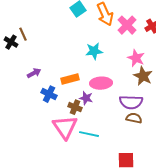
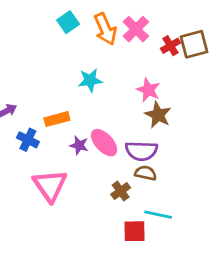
pink cross: (127, 25) -> (136, 29), moved
pink ellipse: (101, 83) -> (104, 143), moved, turned 50
brown cross: (75, 107) -> (121, 191), moved, turned 32
cyan line: (89, 134) -> (158, 215), moved

